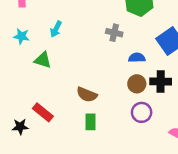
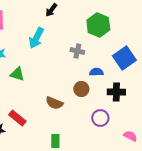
cyan arrow: (56, 29) -> (36, 38), moved, size x1.5
brown circle: (137, 84) -> (81, 89), moved
green rectangle: (90, 122) -> (55, 141), moved

